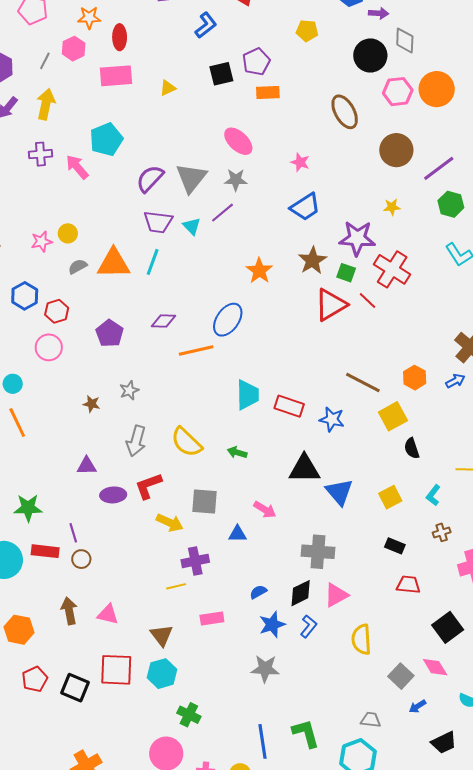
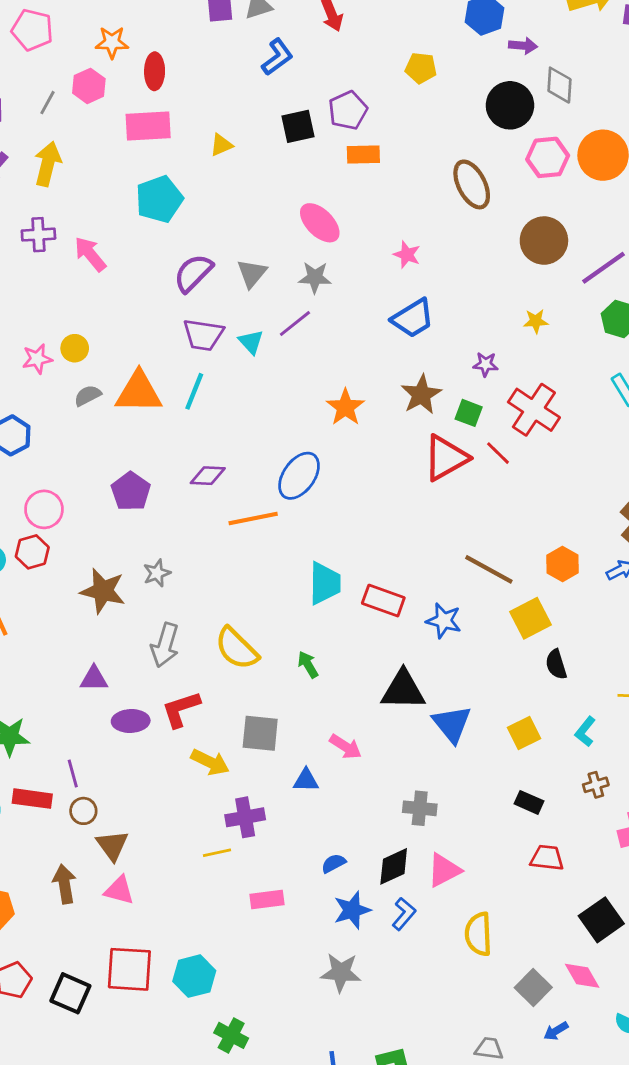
cyan pentagon: (106, 139) -> (159, 199), moved
gray triangle: (191, 178) -> (252, 273), size x0.7
purple star: (357, 238) -> (486, 364), size x0.5
red hexagon: (57, 311) -> (32, 552), moved
brown star: (92, 404) -> (103, 591), size x1.8
green arrow: (237, 452) -> (308, 665), turned 42
gray cross: (318, 552) -> (420, 808), size x0.7
brown triangle: (162, 635) -> (112, 845), moved

